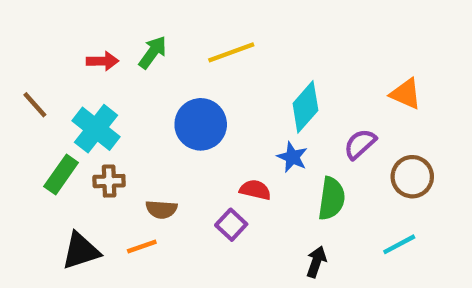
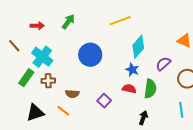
yellow line: (231, 52) -> (120, 21), moved
red arrow: (103, 61) -> (37, 26), moved
red semicircle: (255, 190) -> (129, 89), moved
cyan line: (399, 244) -> (181, 110), turned -70
orange line: (142, 247) -> (63, 111), turned 56

